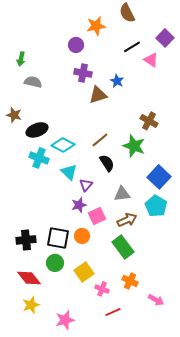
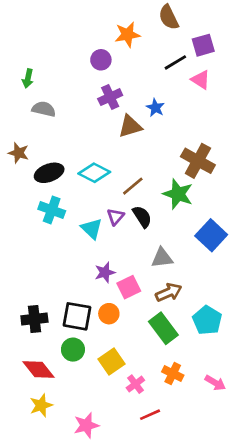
purple square: (165, 38) -> (203, 45), moved, turned 30
purple cross: (83, 73) -> (110, 97), turned -36
brown cross: (149, 121) -> (198, 161), size x1.4
cyan diamond: (63, 145) -> (94, 173), moved
purple triangle: (86, 185) -> (116, 217), moved
cyan pentagon: (156, 206) -> (207, 320), moved
pink cross: (102, 289) -> (135, 384), turned 32
pink arrow: (156, 300) -> (215, 383), moved

